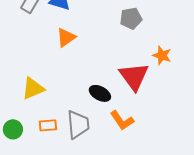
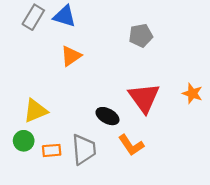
orange star: (162, 55) -> (192, 93), moved
green circle: (13, 129) -> (24, 141), moved

